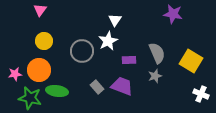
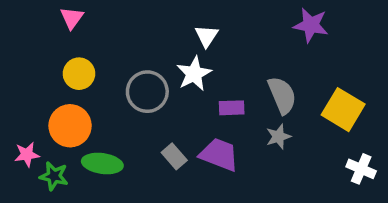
pink star: (15, 74) -> (27, 155), moved
green star: (30, 98) -> (54, 176), size x0.7

